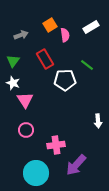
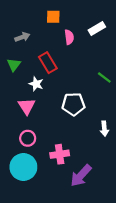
orange square: (50, 25) -> (53, 17), moved, turned 32
green line: (87, 65) -> (104, 78), moved
white pentagon: (65, 80) -> (73, 104), moved
white star: (13, 83) -> (36, 84), moved
cyan circle: (36, 173) -> (23, 167), moved

